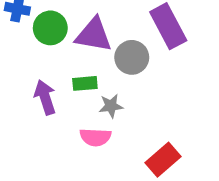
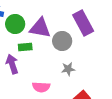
green rectangle: (85, 83) -> (25, 47), moved
gray star: (111, 106) -> (68, 69), moved

